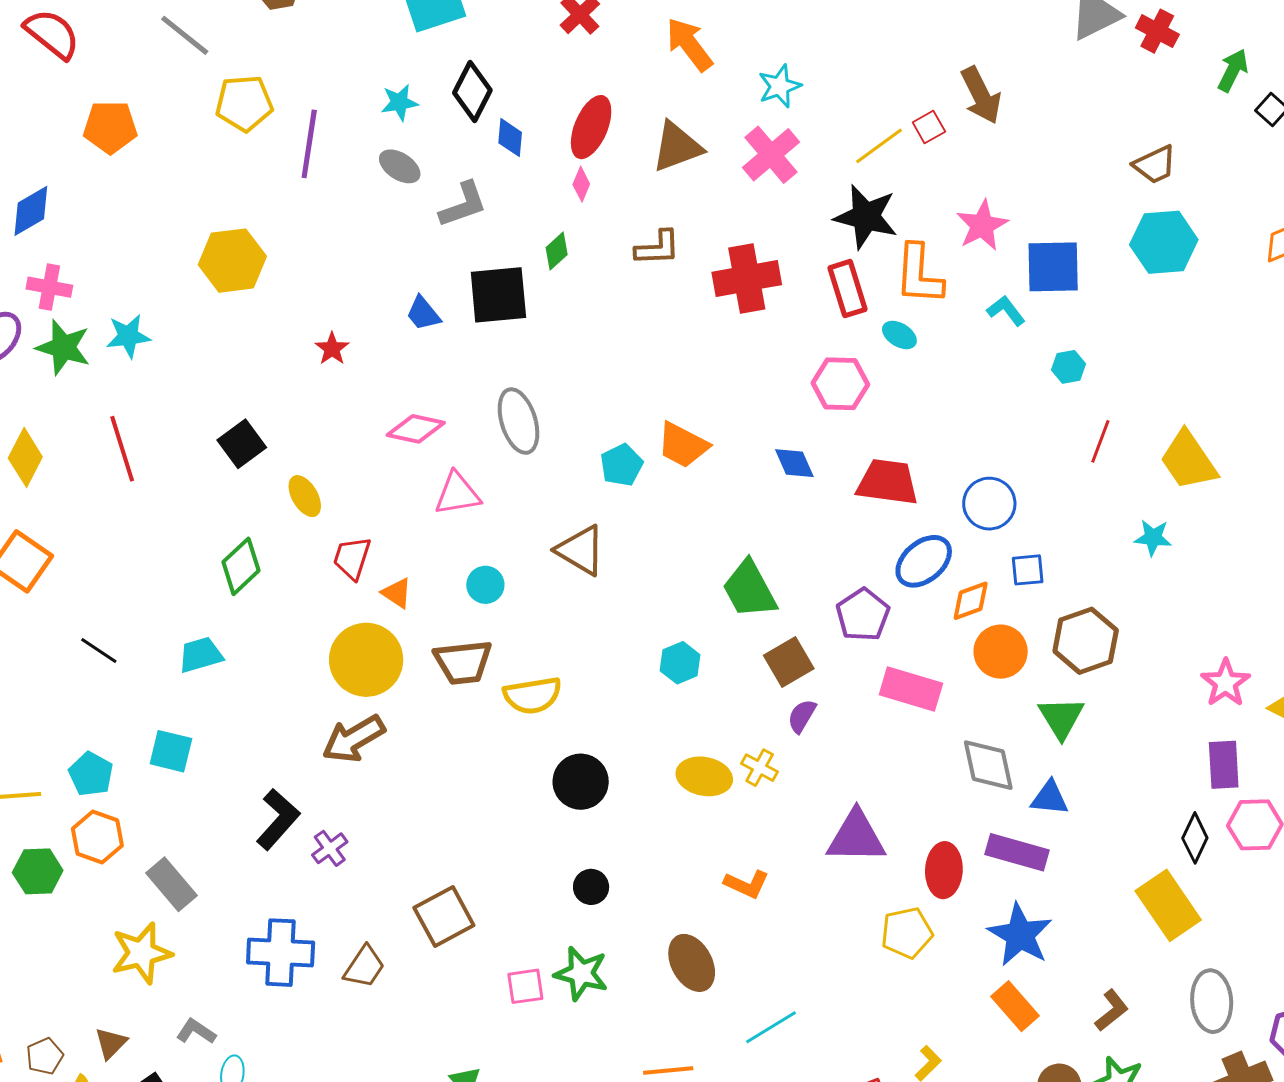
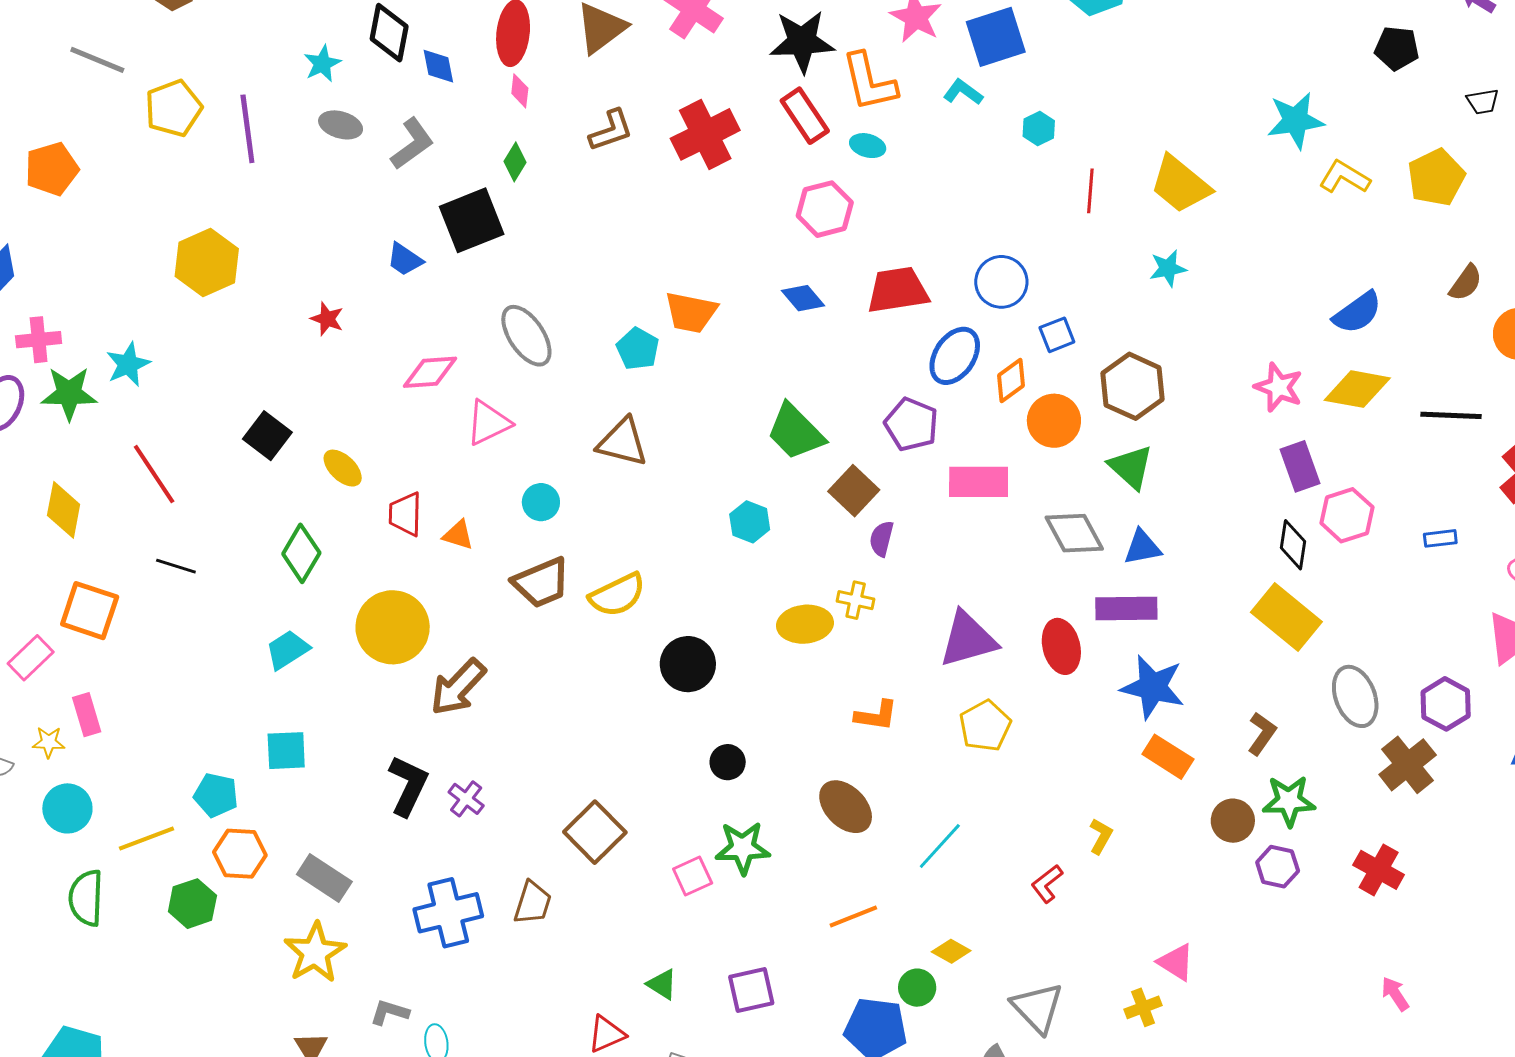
black line: (99, 651) -> (176, 566), moved
yellow circle: (366, 660) -> (393, 627), moved
yellow pentagon: (907, 933) -> (985, 726), moved

